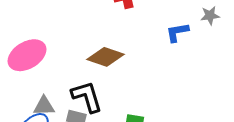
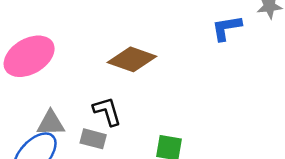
black L-shape: (87, 97) -> (107, 111), size x0.7

